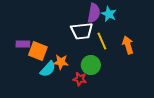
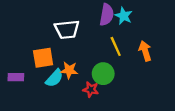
white trapezoid: (82, 31) -> (67, 29), moved
purple rectangle: (23, 44) -> (16, 77), moved
orange square: (38, 51) -> (43, 58), turned -30

